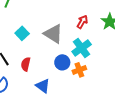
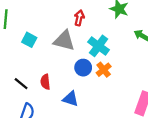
red arrow: (82, 22) -> (79, 18), moved
cyan square: (22, 33) -> (29, 40), moved

